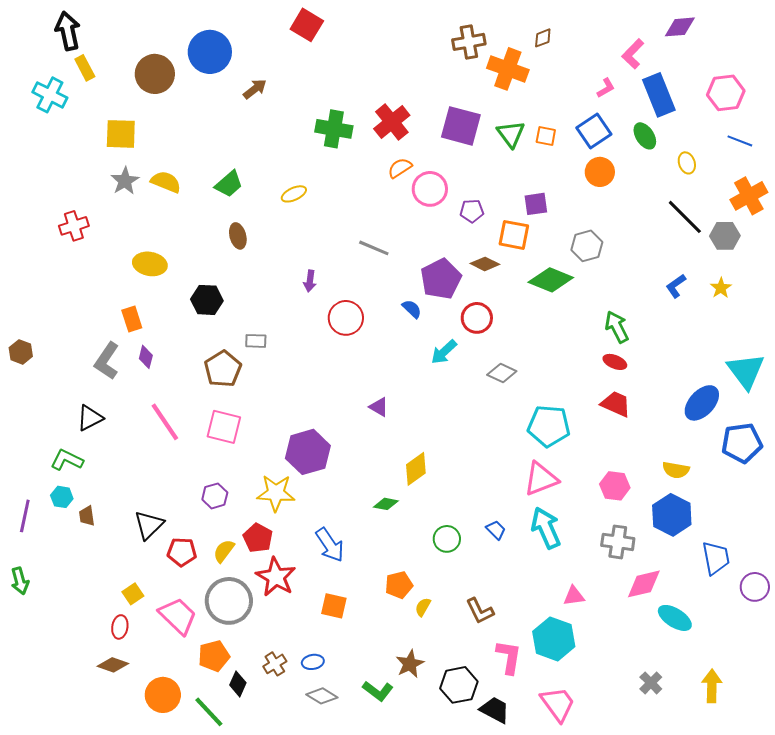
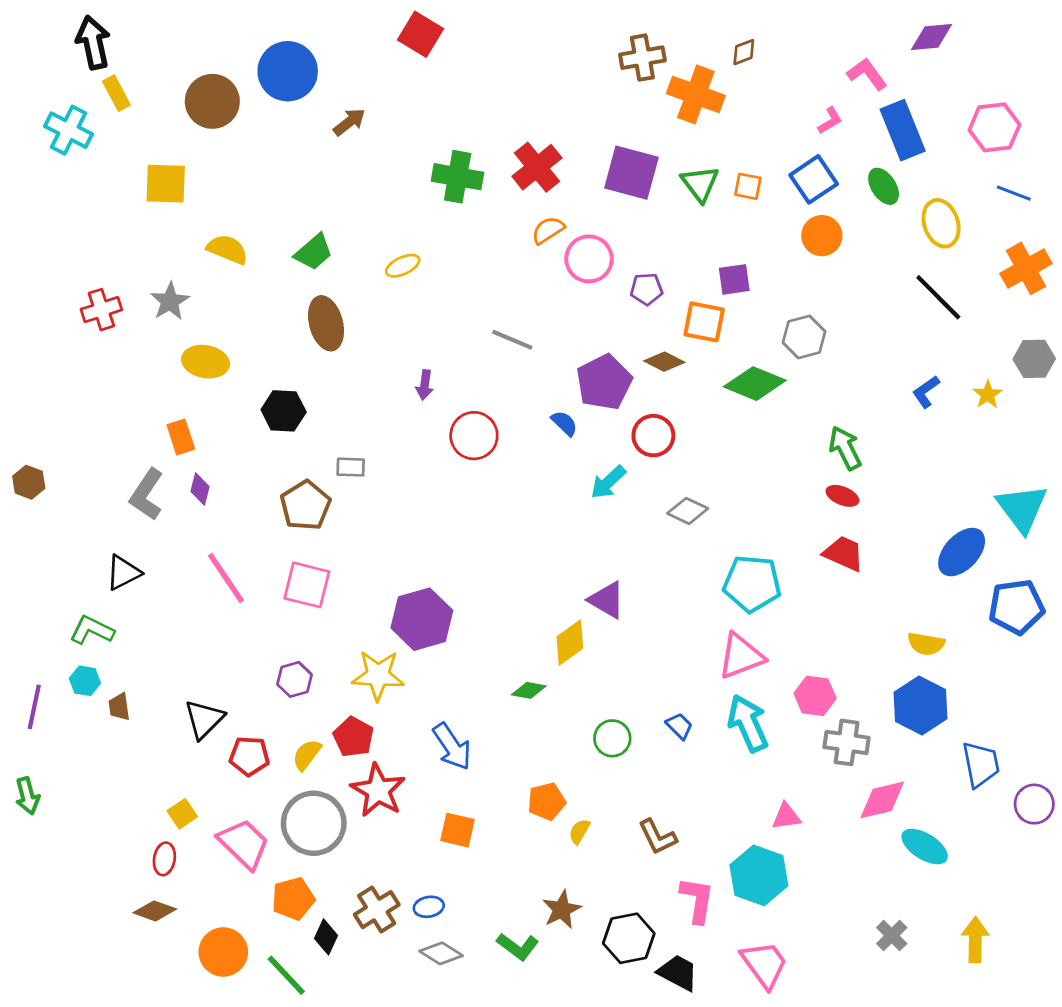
pink L-shape: (633, 54) -> (867, 74), turned 100
yellow ellipse: (687, 163) -> (941, 223), size x1.6
gray star: (125, 181) -> (170, 301), moved
brown ellipse: (238, 236) -> (326, 323), size x1.5
gray hexagon: (725, 236) -> (1034, 359), moved
purple triangle: (379, 407) -> (607, 600), moved, size x1.4
pink hexagon: (615, 486) -> (815, 696), moved
brown cross: (275, 664) -> (377, 910), size x1.4

